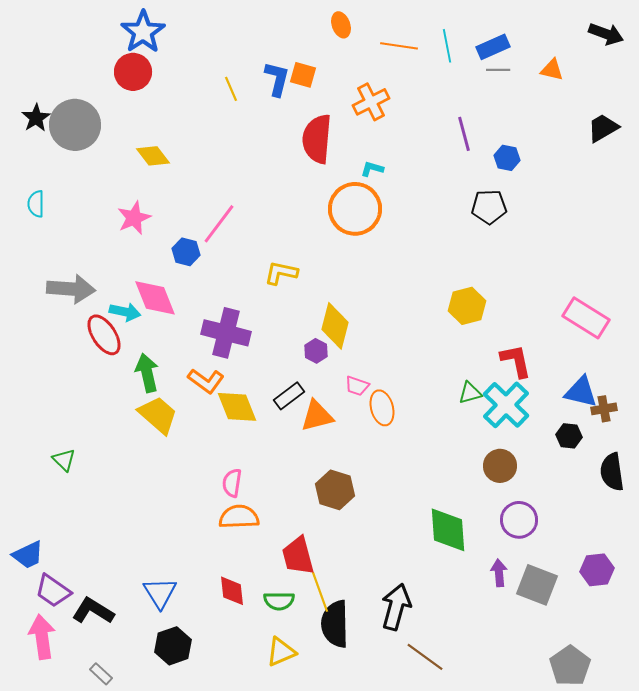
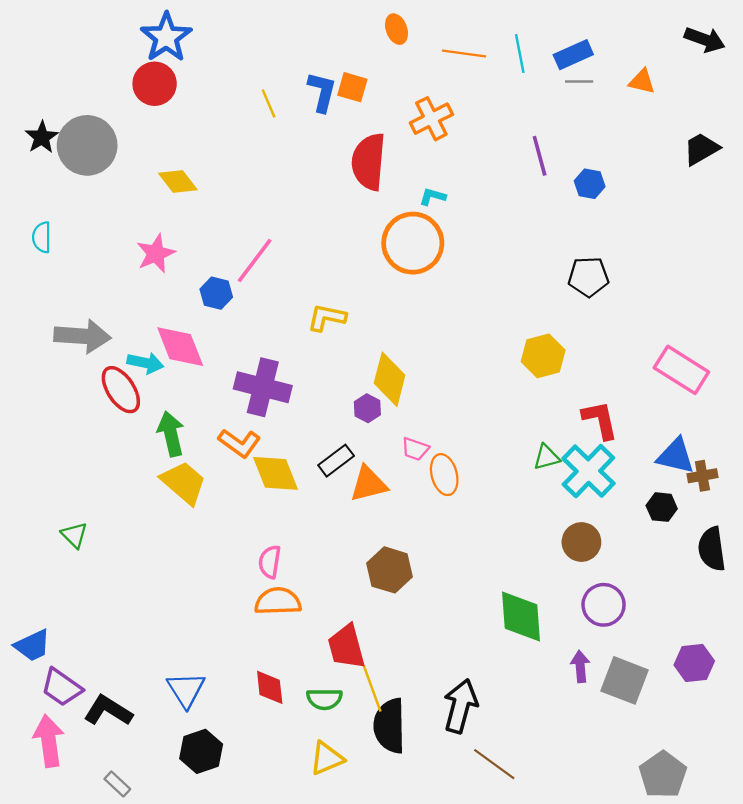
black pentagon: (489, 207) -> (588, 277), moved

